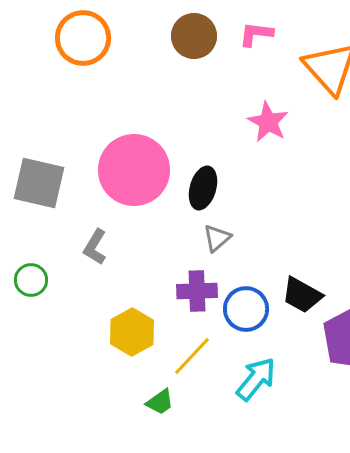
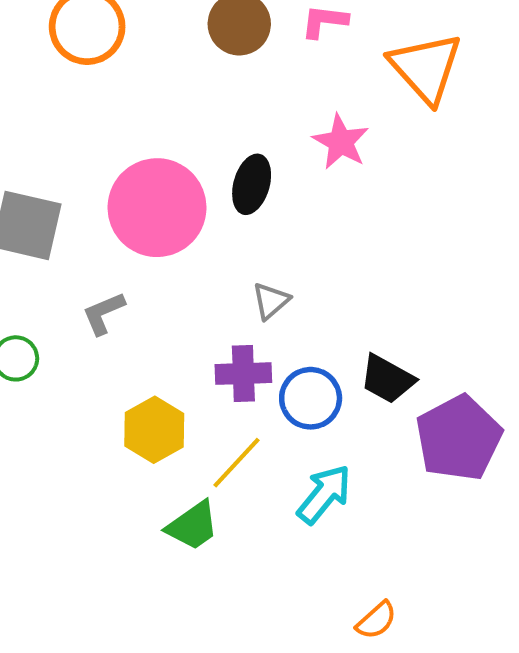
black ellipse: (203, 188) -> (252, 184), moved
gray L-shape: (95, 247) -> (104, 313), turned 36
green trapezoid: (160, 402) -> (193, 526), size x1.4

